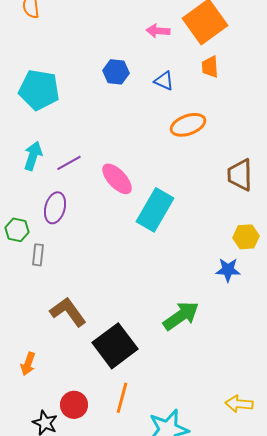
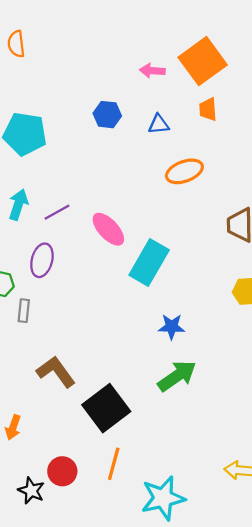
blue triangle: (164, 81) -> (159, 124), turned -30
blue star: (228, 270) -> (172, 327), moved

